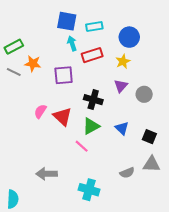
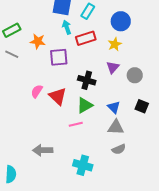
cyan rectangle: (94, 26) -> (88, 11), turned -49
orange star: (33, 64) -> (38, 41), moved
black square: (149, 137) -> (142, 106), moved
pink line: (82, 146) -> (76, 124), turned -56
gray triangle: (152, 164) -> (116, 127), moved

